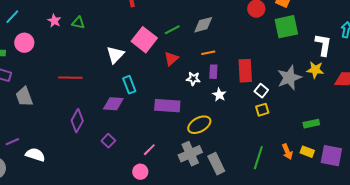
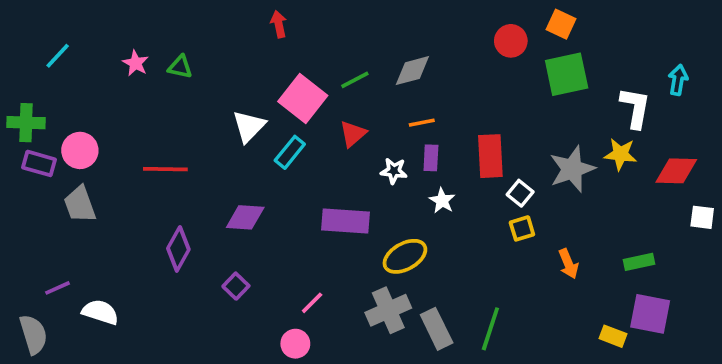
pink circle: (24, 43) -> (80, 150), moved
cyan rectangle: (129, 85) -> (290, 152), moved, turned 60
green rectangle: (311, 124) -> (639, 262), moved
orange arrow: (287, 152) -> (568, 264), moved
yellow rectangle: (307, 152) -> (613, 336), moved
green line: (258, 158) -> (490, 329), moved

